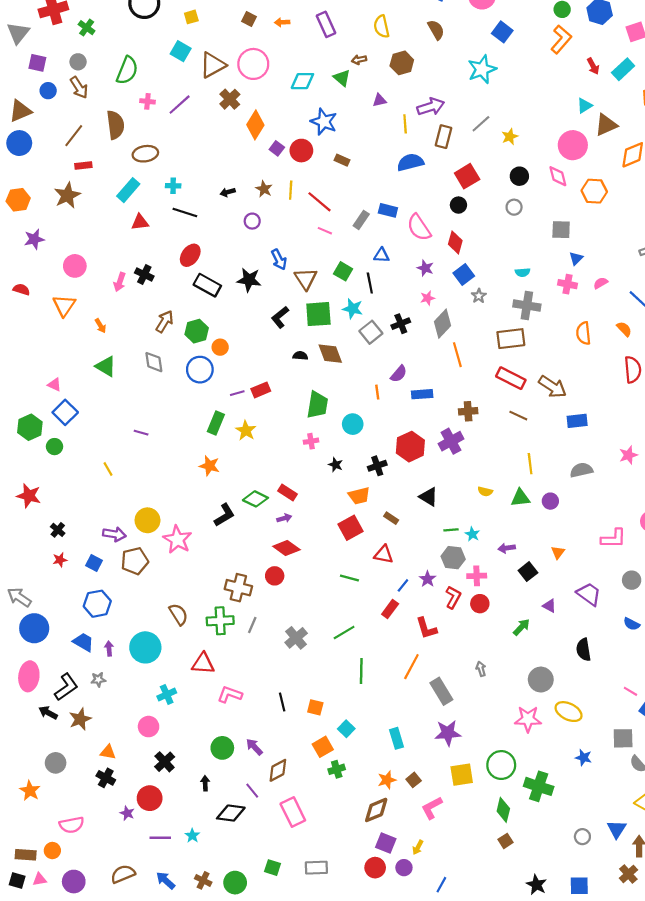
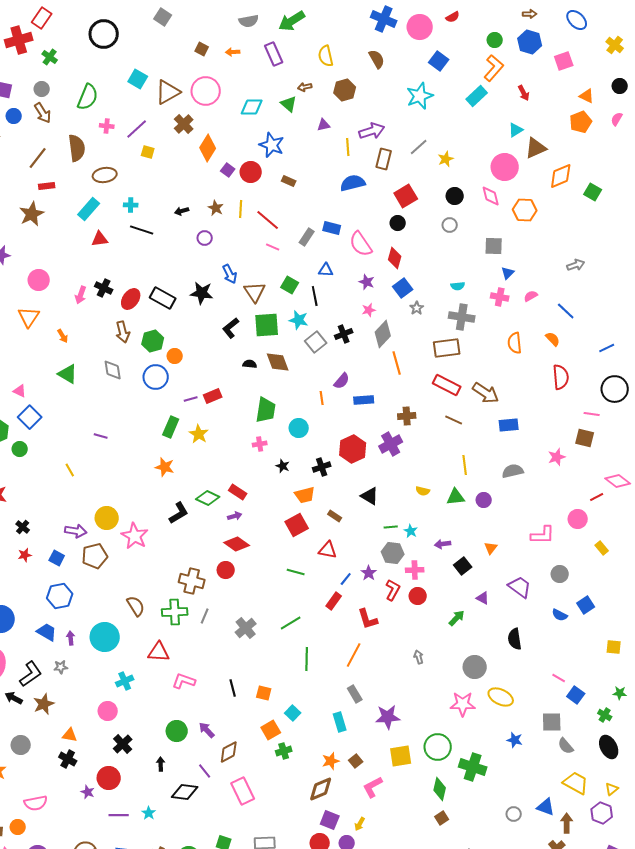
yellow square: (191, 17) -> (148, 152), moved, turned 32
cyan rectangle: (623, 69) -> (477, 96), moved
red ellipse: (190, 255) -> (131, 299), moved
brown arrow: (165, 322) -> (123, 332), turned 135
gray rectangle: (441, 691) -> (355, 694), moved, size x0.7
blue triangle: (617, 829) -> (546, 807), turned -42

